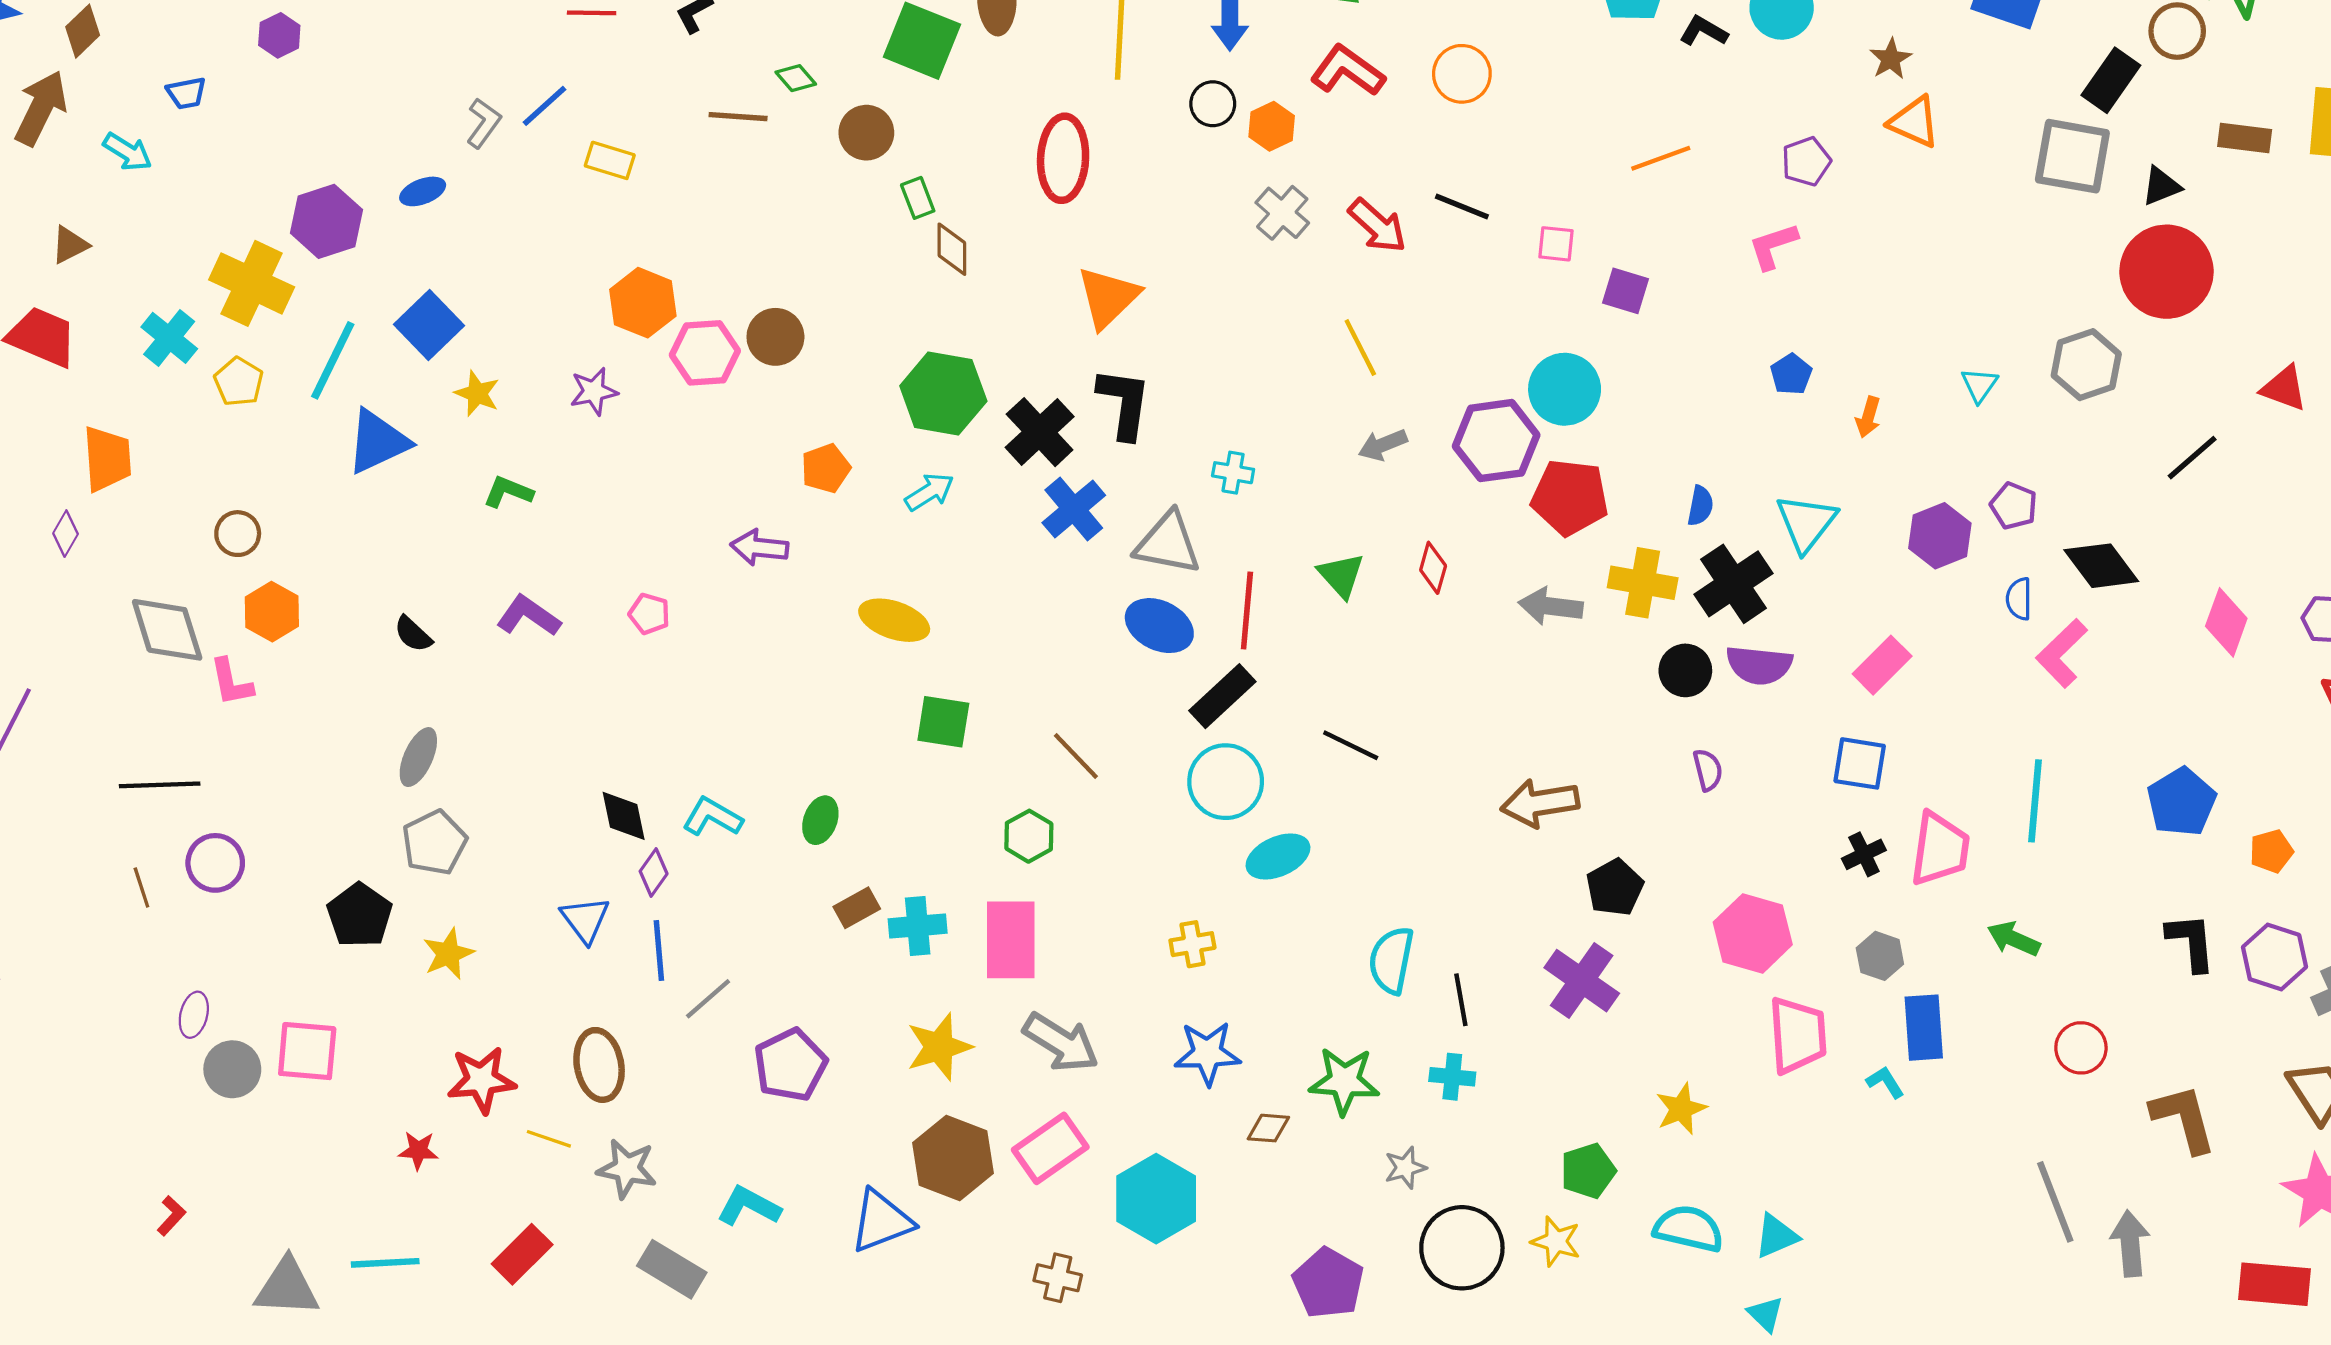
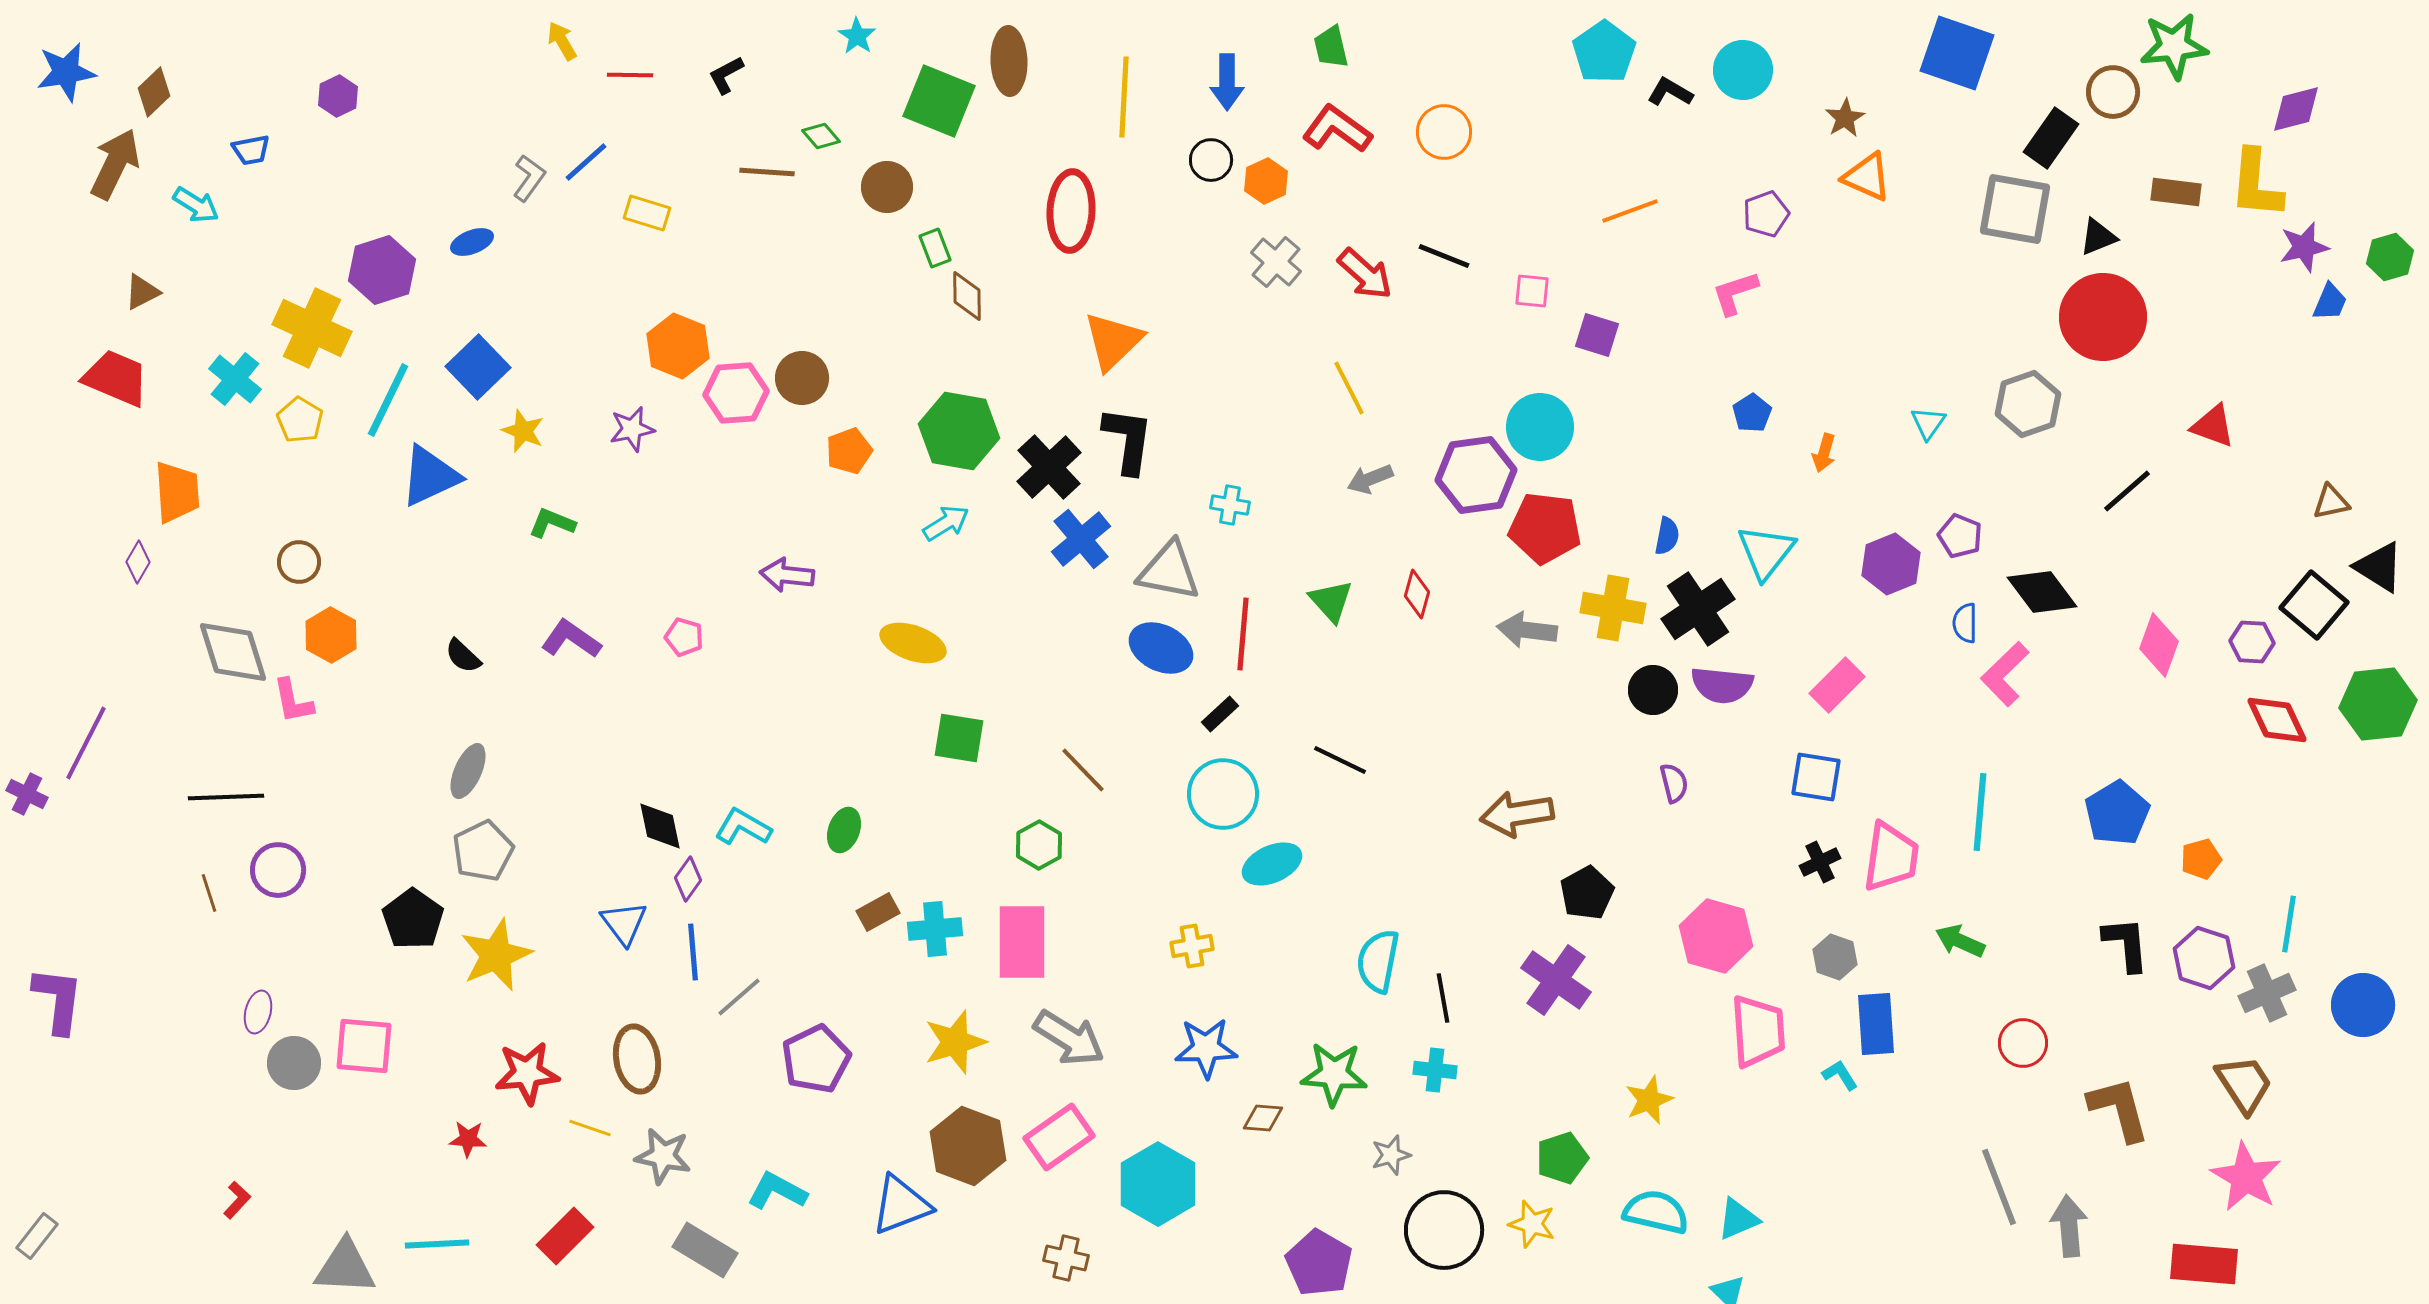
orange pentagon: (826, 468) -> (849, 451), moved
black rectangle: (1222, 696) -> (1220, 714), size x0.6
yellow star: (448, 954) -> (496, 955), size x1.5

